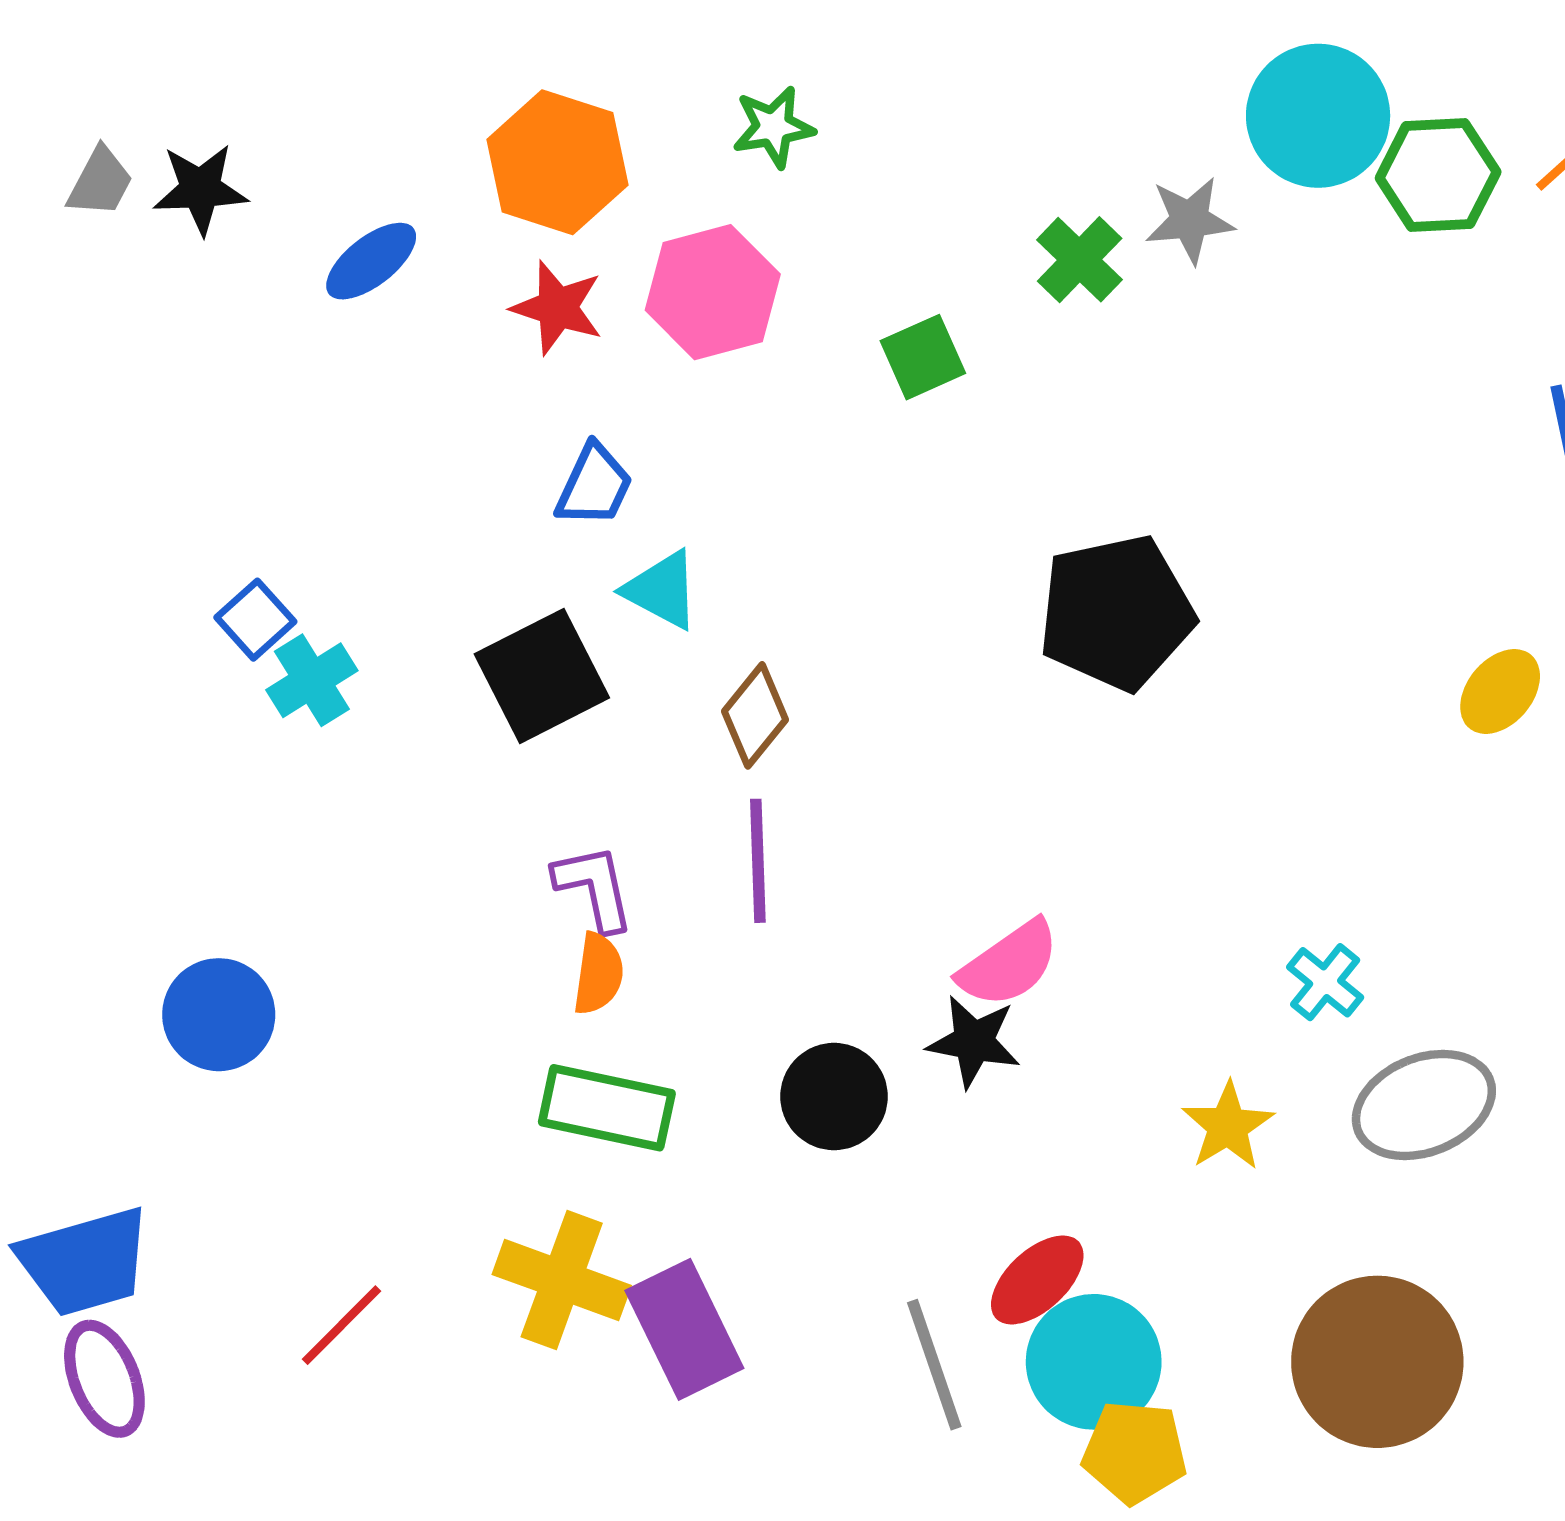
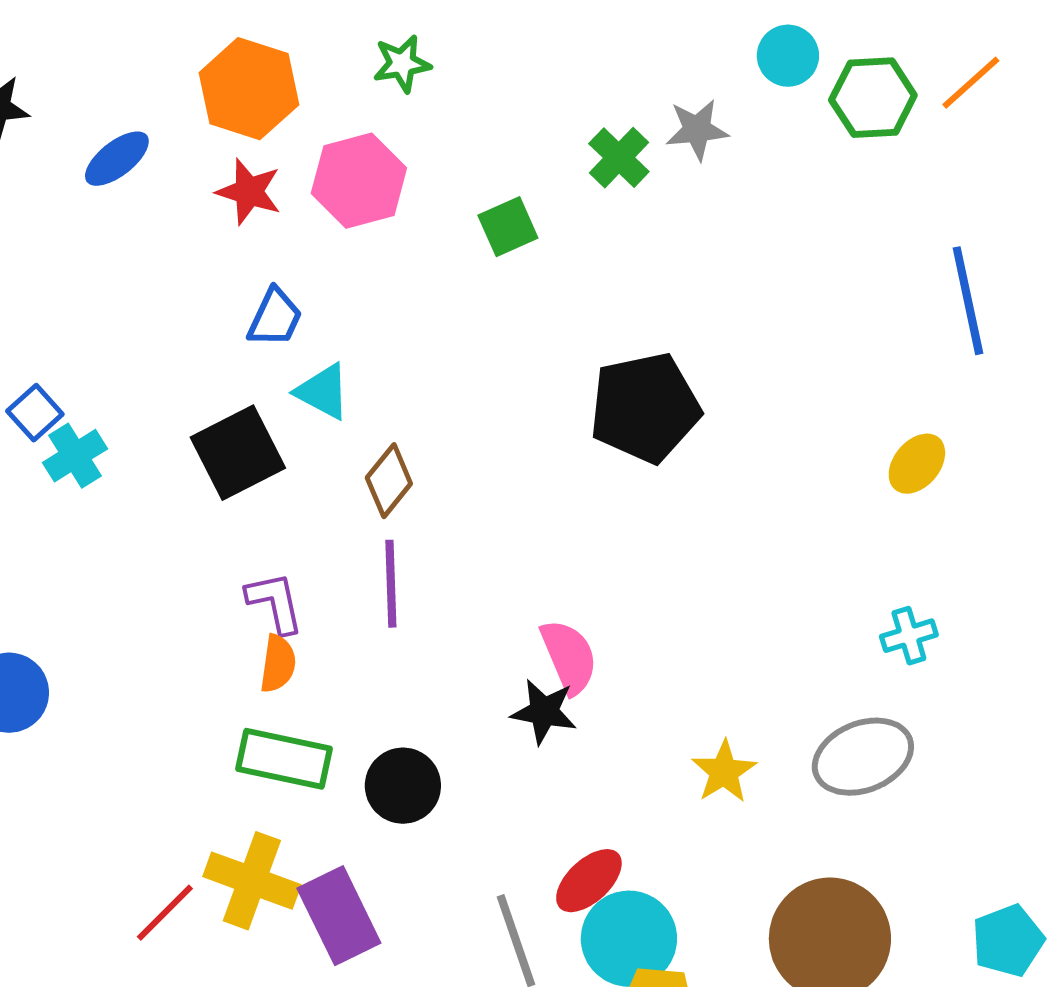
cyan circle: (1318, 116) -> (788, 56), size x0.6
pink semicircle: (1009, 964) -> (569, 657), turned -78
cyan cross: (1325, 982) -> (909, 636), moved, turned 34
black circle: (834, 1097) -> (403, 786), moved
red line: (342, 1325) -> (165, 913), moved

